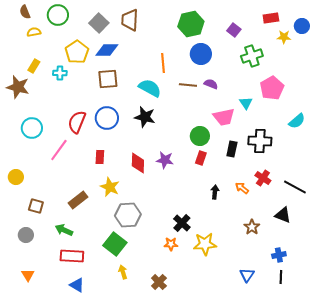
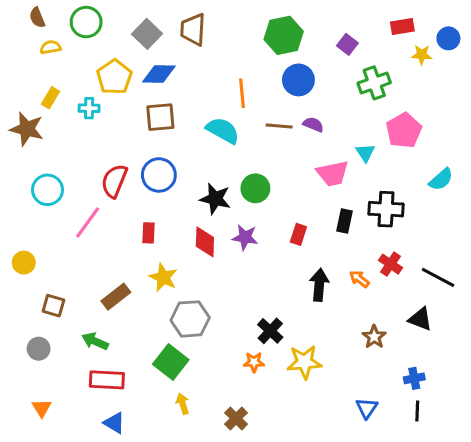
black star: (145, 117) -> (215, 199), moved
green circle: (200, 136) -> (255, 188), moved
black arrow: (215, 192) -> (319, 285), size x1.5

